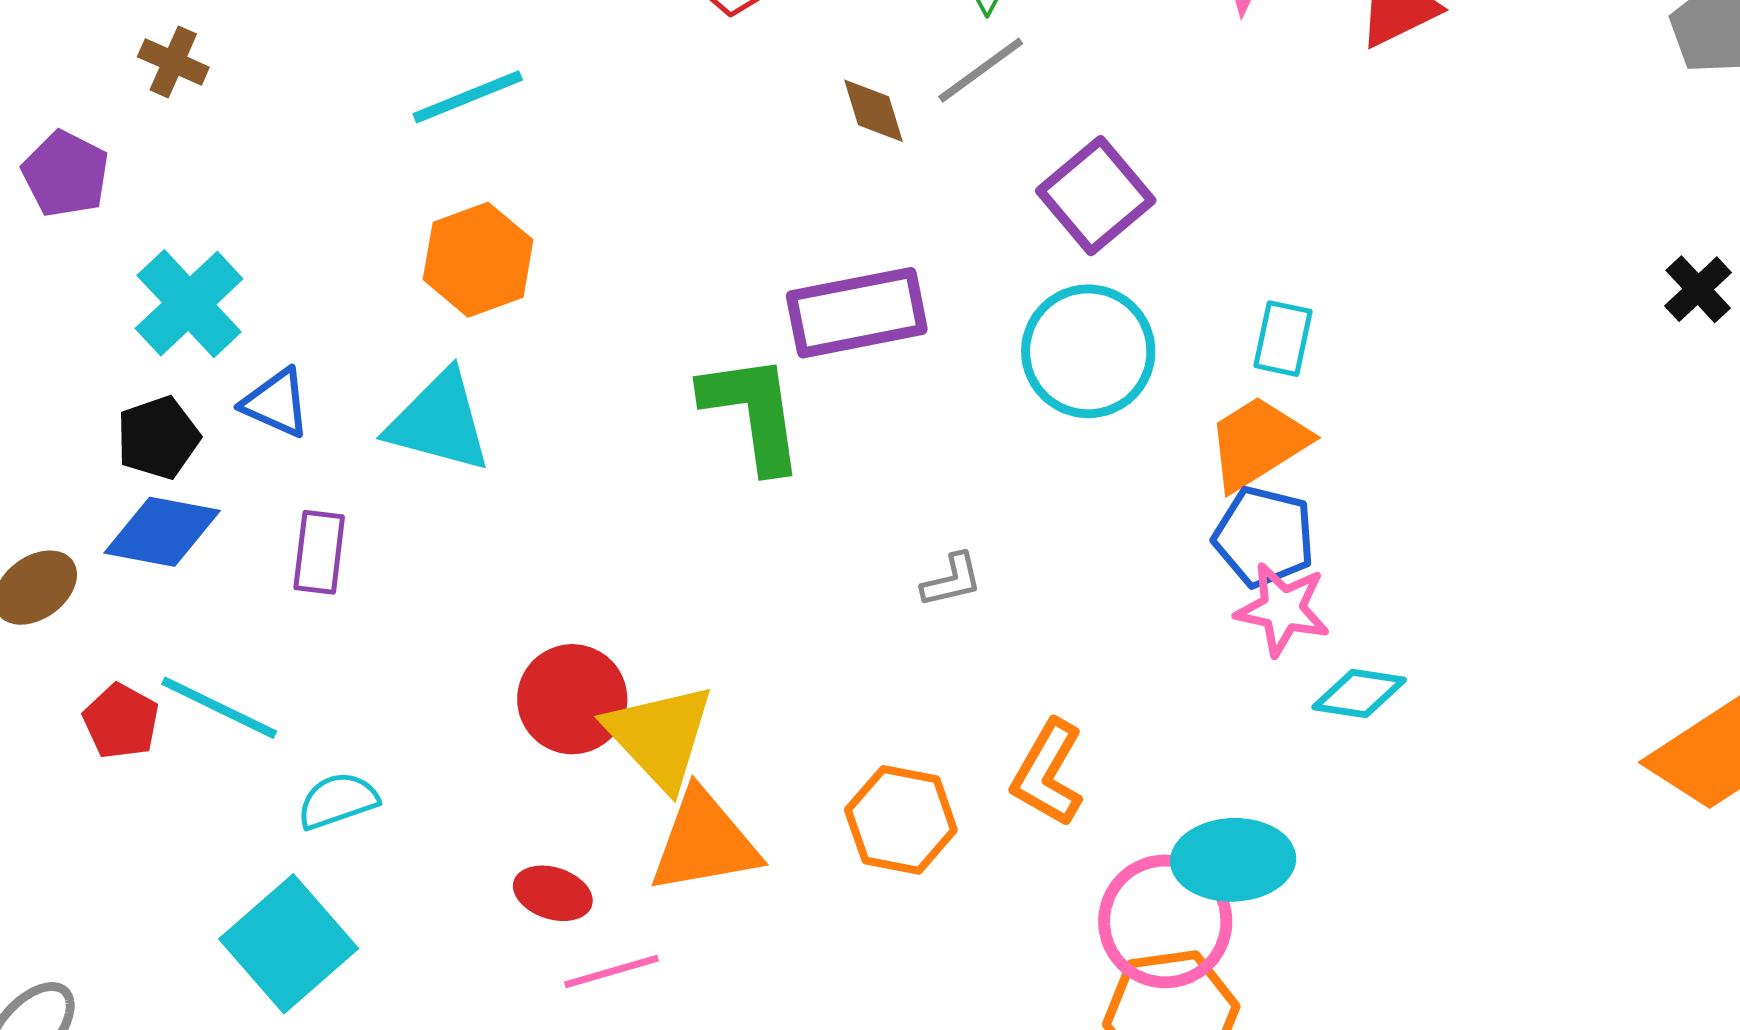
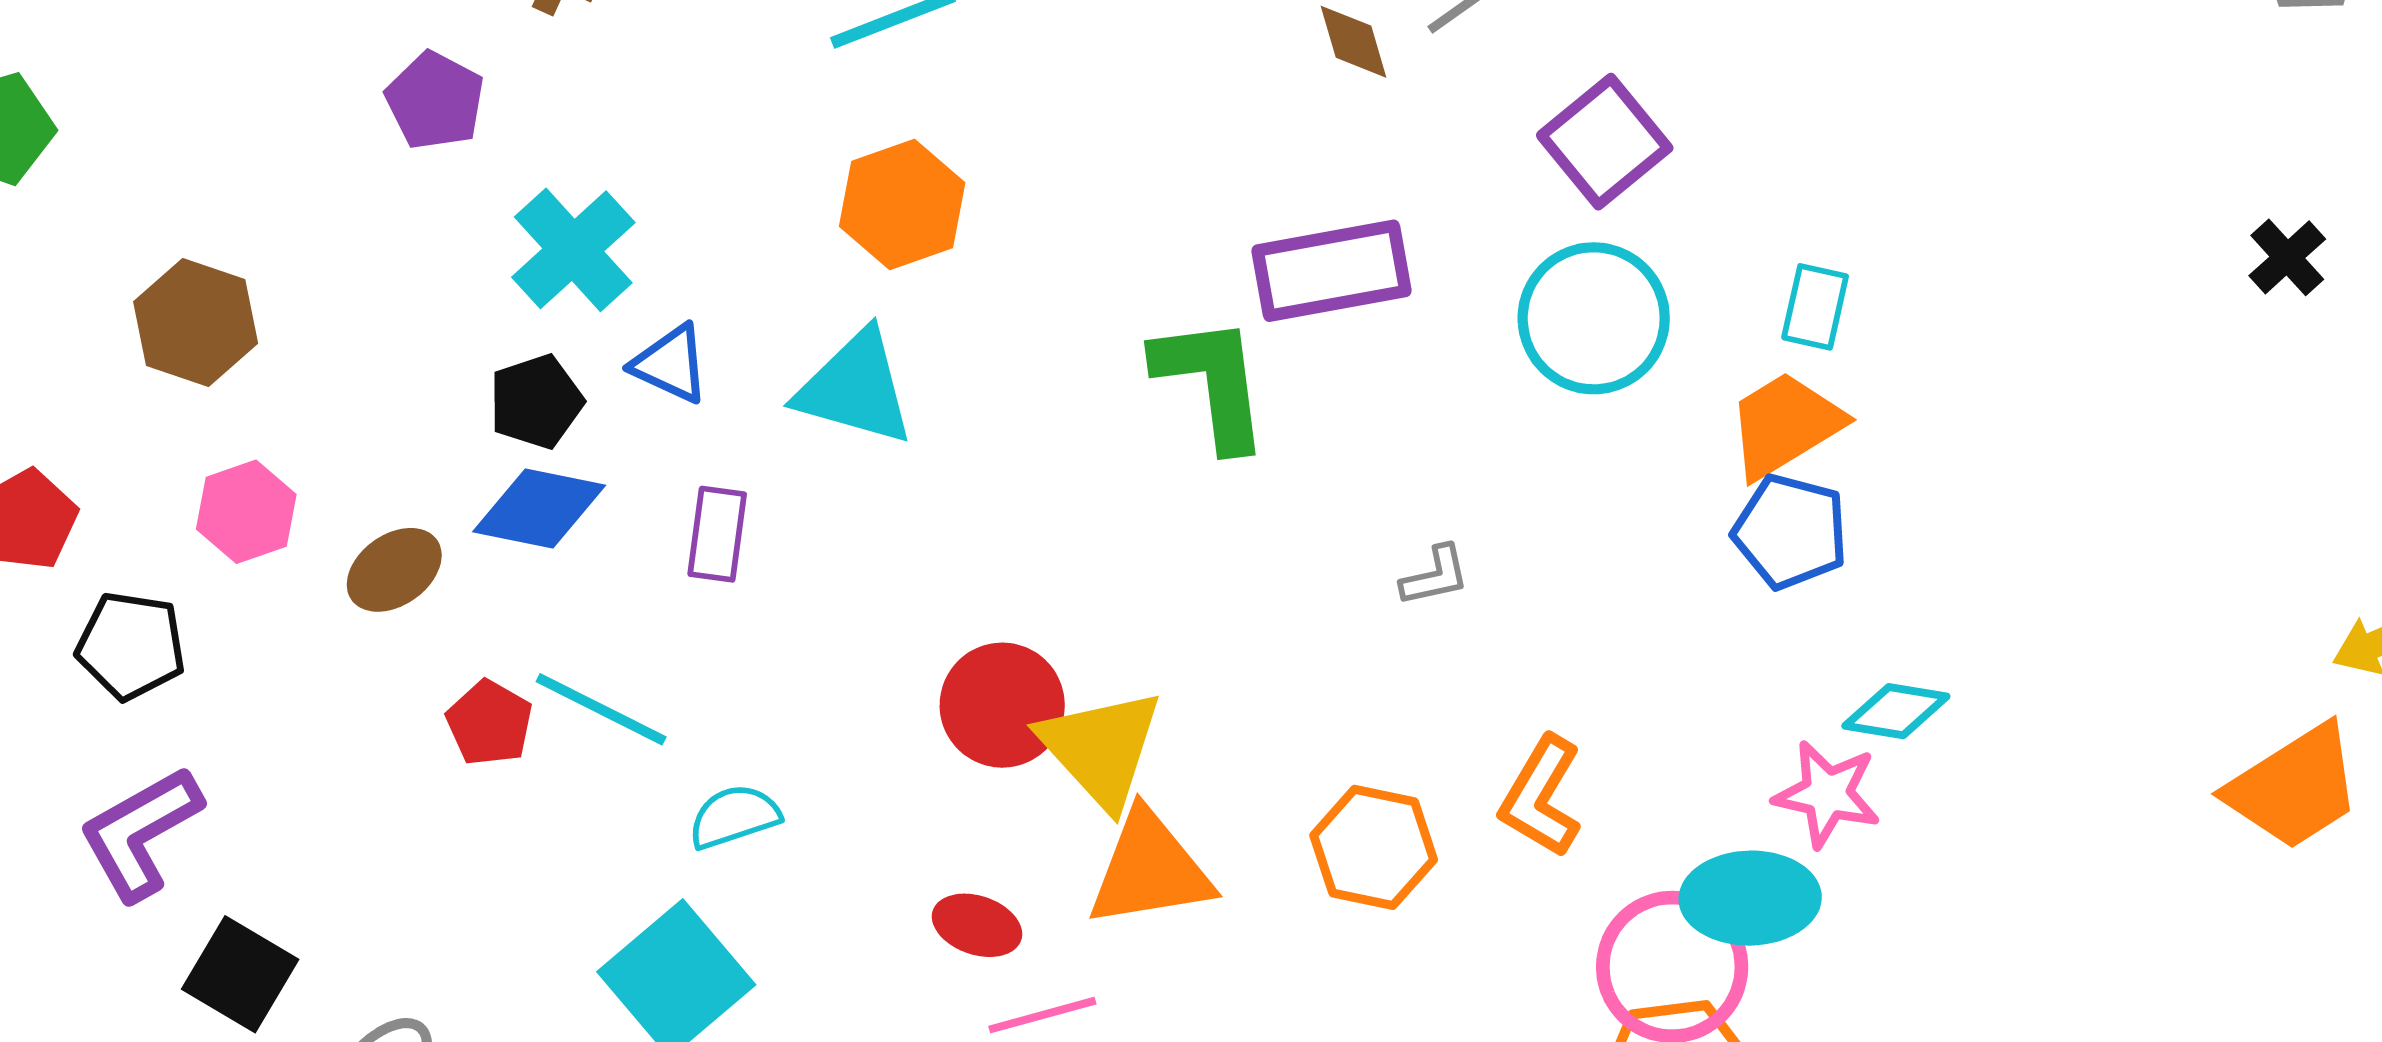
pink star: (1283, 609) -> (1827, 794), moved

